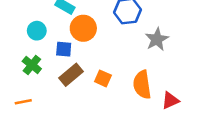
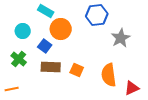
blue square: (64, 49) -> (45, 46), turned 32
brown rectangle: (71, 75) -> (51, 67), turned 42

